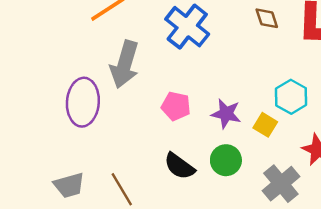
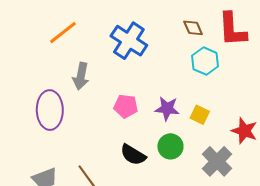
gray arrow: (125, 64) -> (81, 76), size x0.7
cyan hexagon: (291, 97) -> (205, 61), moved

